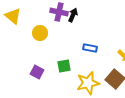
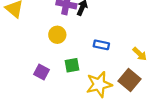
yellow circle: (40, 33) -> (57, 35), moved

